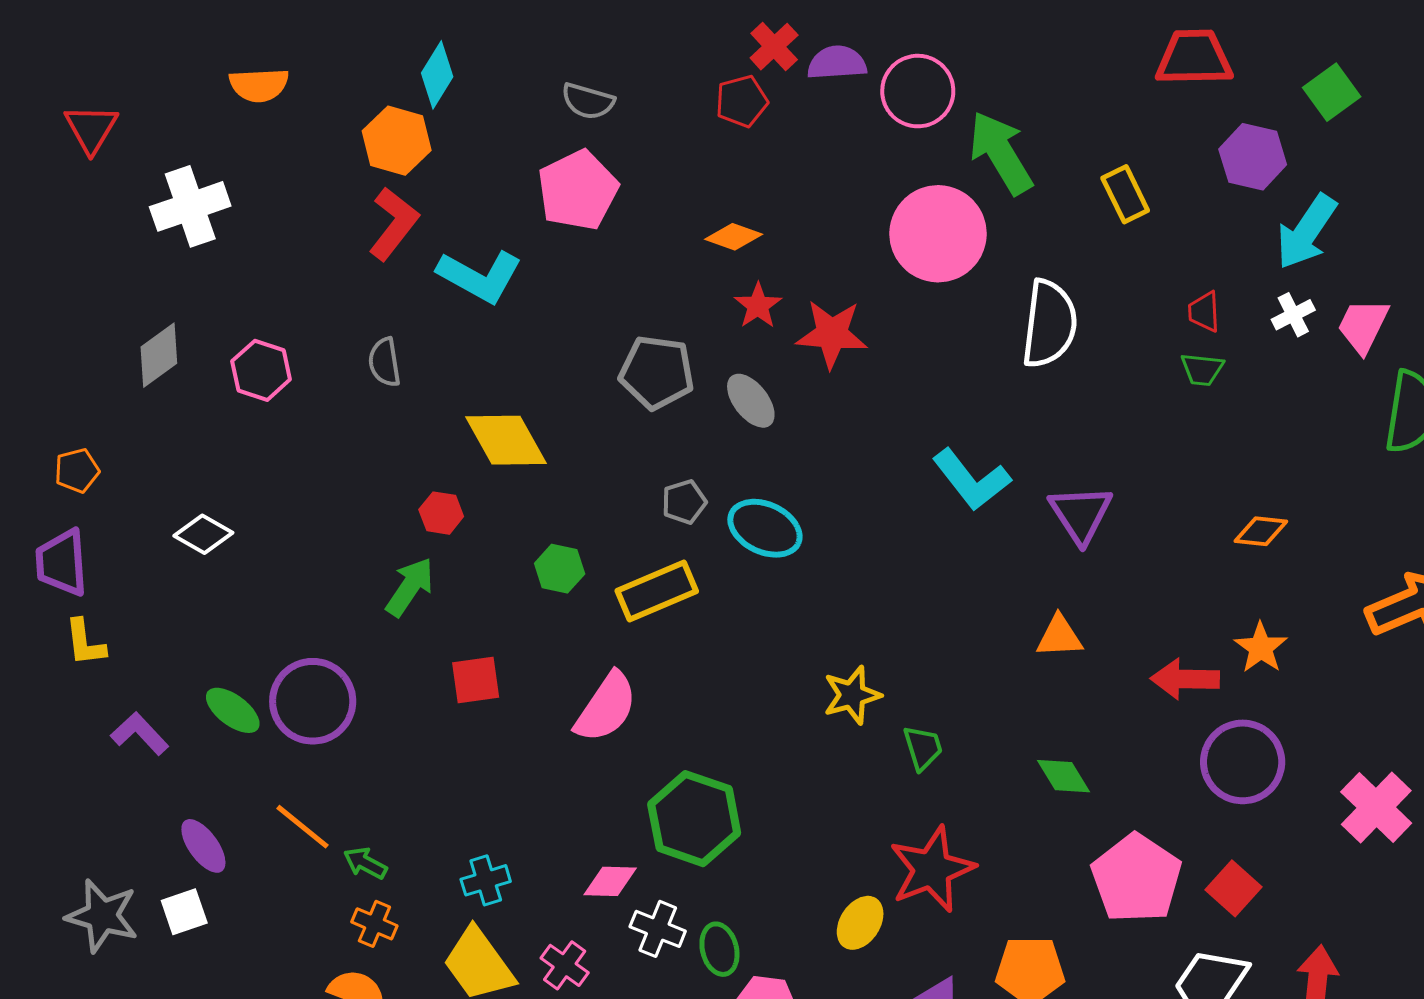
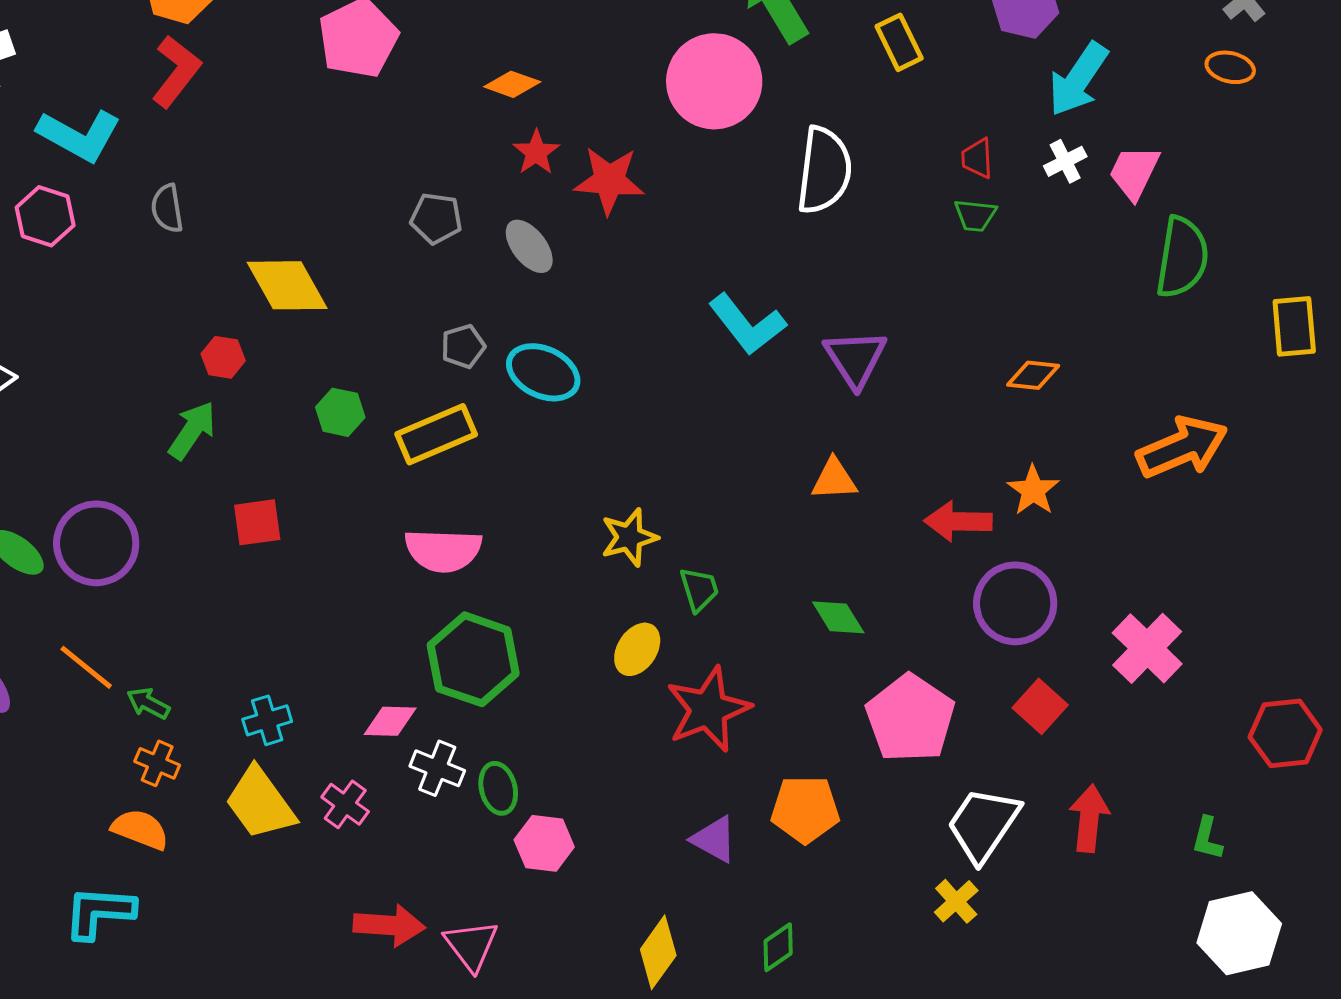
cyan L-shape: (480, 276) -> (79, 135), moved
gray pentagon: (657, 372) -> (436, 218), size x0.7
pink semicircle: (606, 707) -> (443, 550), moved, turned 58
red square: (1234, 888) -> (1040, 706), moved
yellow ellipse: (860, 923) -> (637, 649), moved

